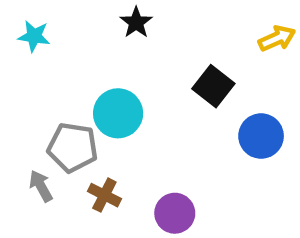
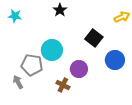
brown cross: (104, 195) -> (63, 85), moved
purple circle: (175, 213) -> (79, 69), moved

